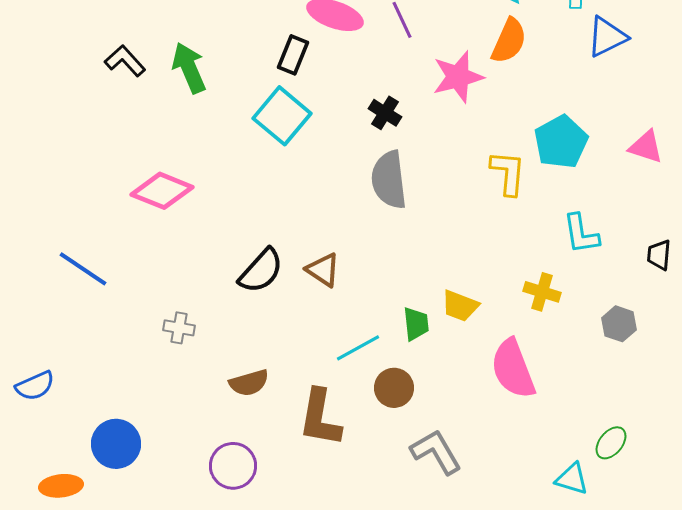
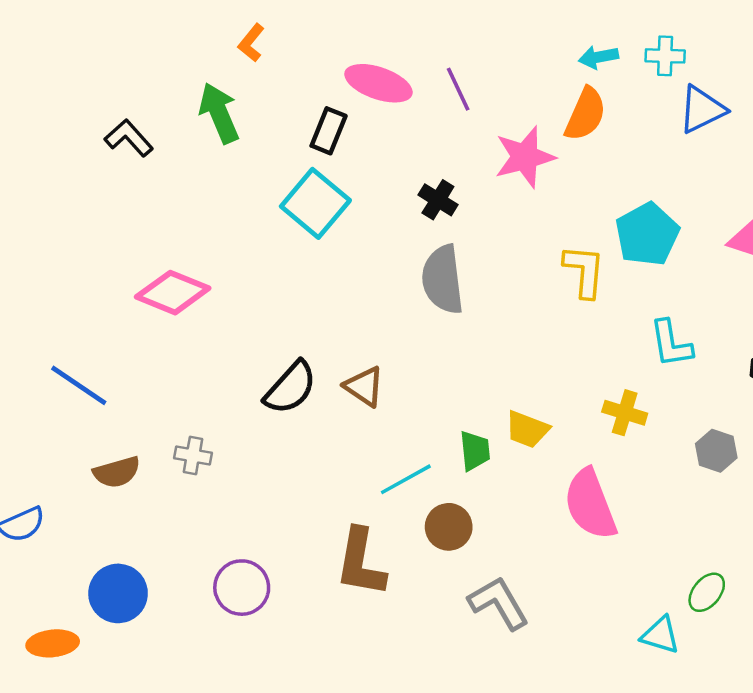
green arrow: (189, 68) -> (219, 113), moved
brown semicircle: (249, 383) -> (117, 472), moved
purple circle: (233, 466) -> (242, 588), moved

